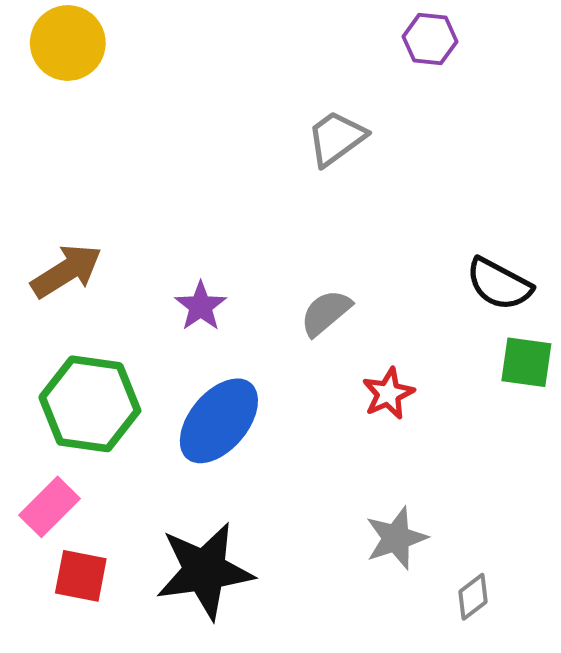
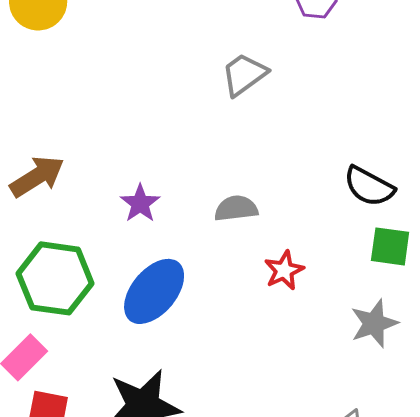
gray semicircle: (326, 313) -> (236, 208), turned 33
gray star: (396, 538) -> (374, 323), moved

